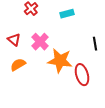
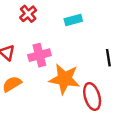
pink cross: (40, 42) -> (39, 55), turned 30

